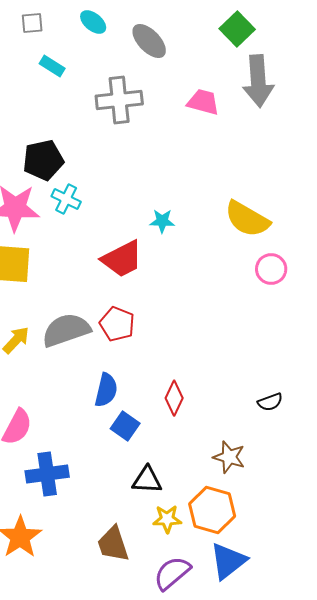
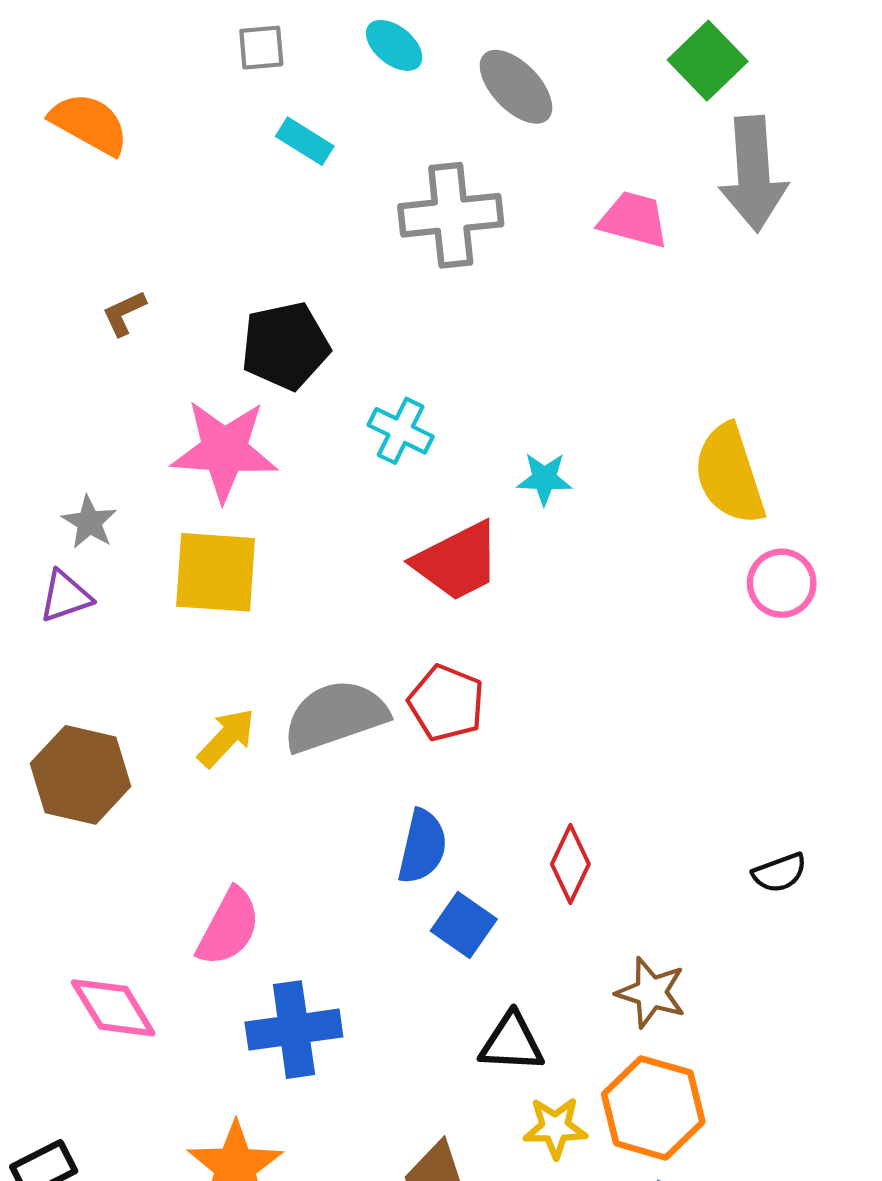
cyan cross: (66, 199) -> (401, 431), moved
yellow semicircle: (247, 219) -> (729, 474), turned 42
brown star: (229, 457) -> (651, 993), moved

